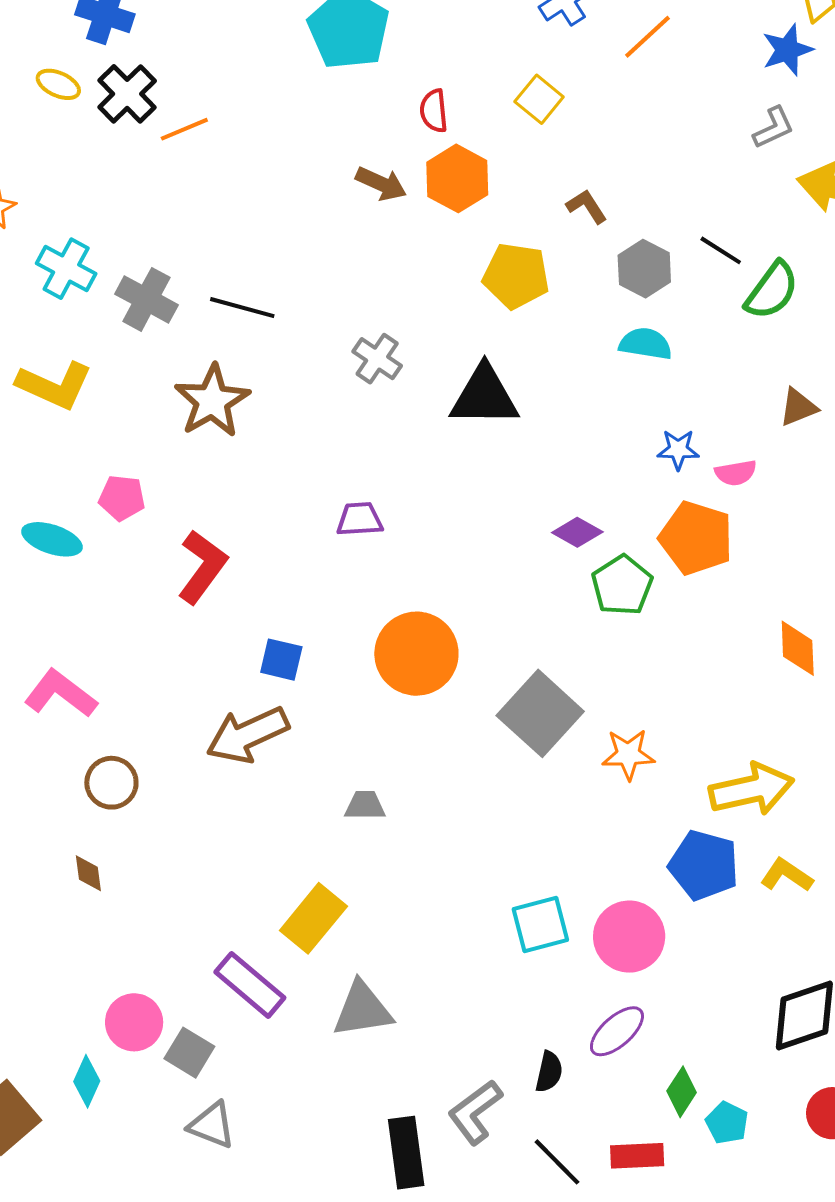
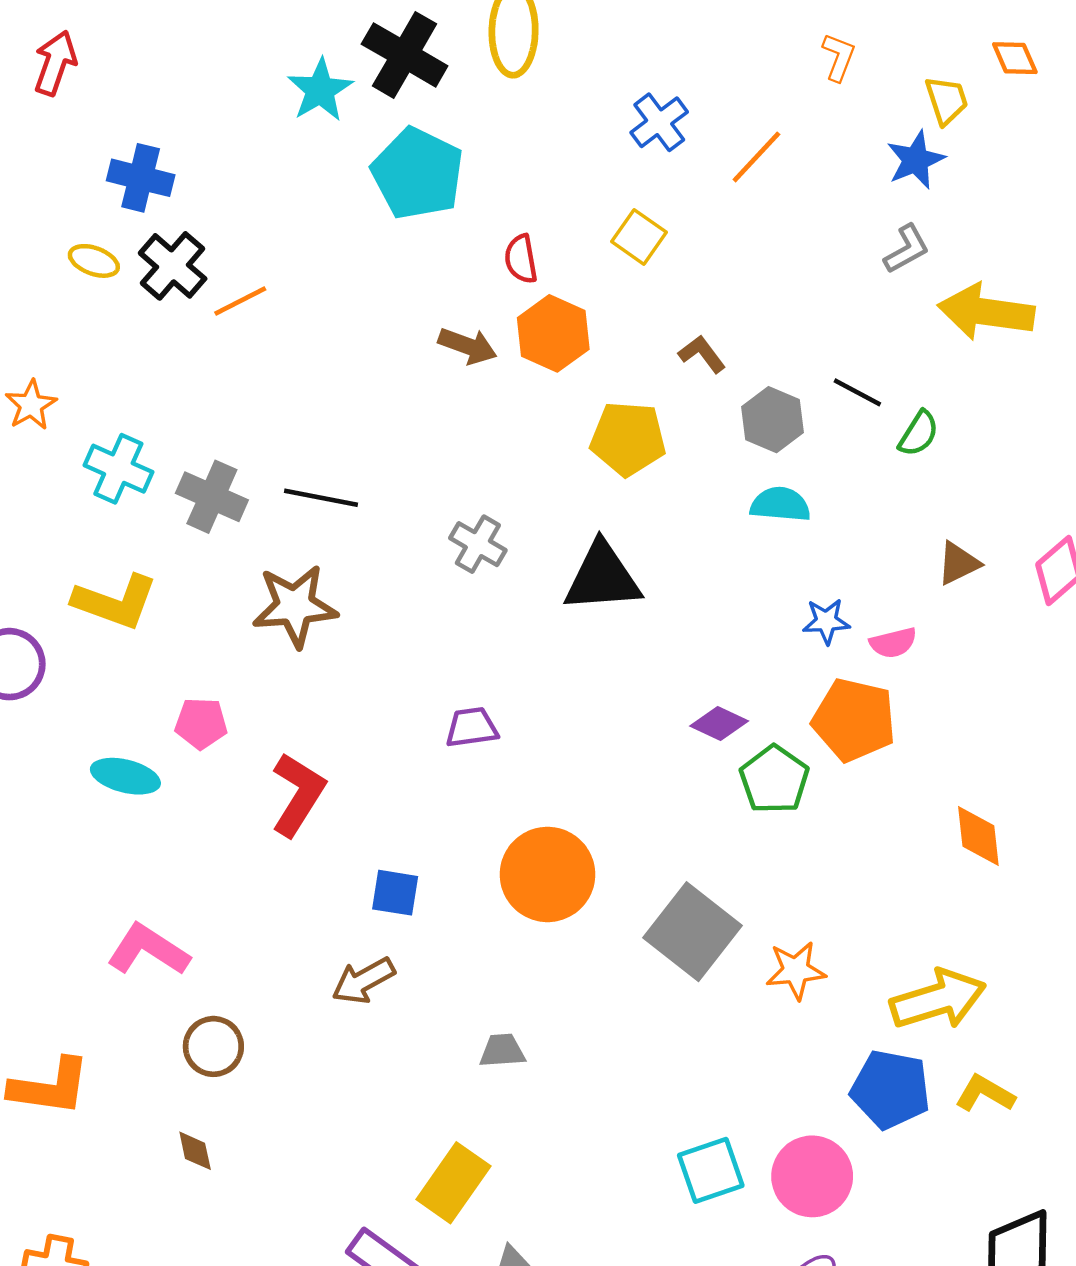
green semicircle: (772, 291) -> (919, 434), size x0.7
brown star: (212, 401) -> (295, 606), turned 30
brown arrow: (248, 735) -> (363, 981), size x0.7

